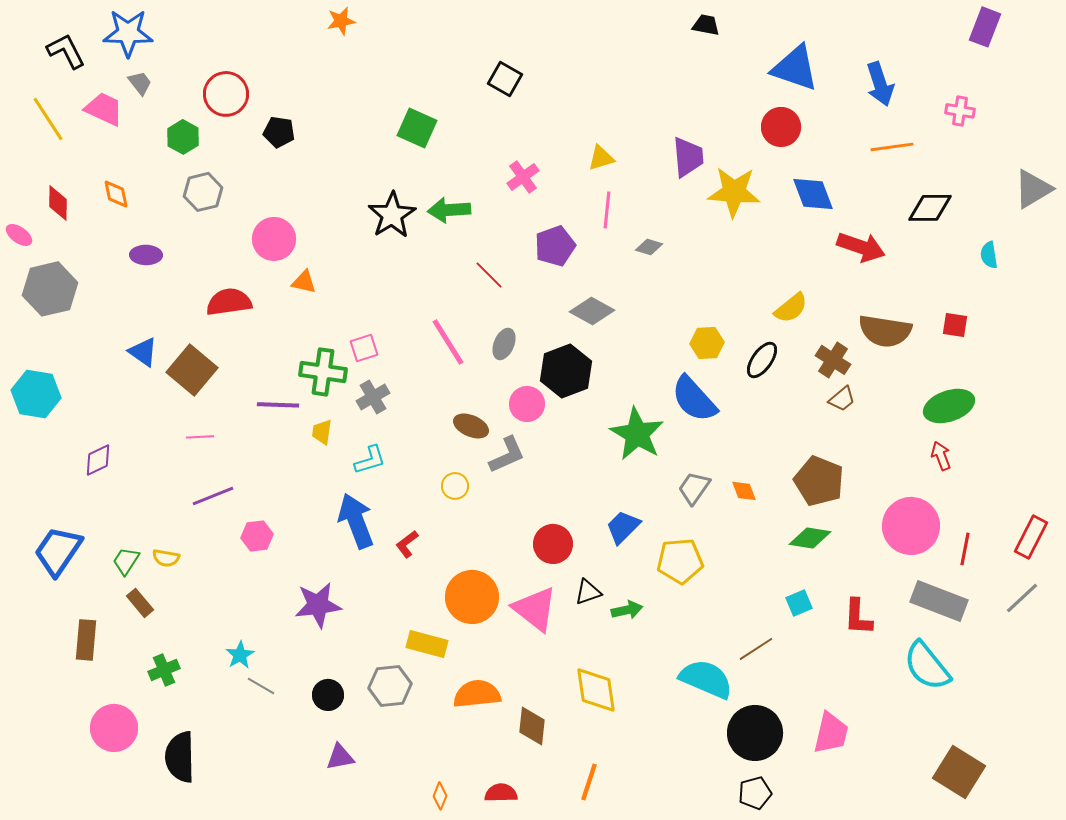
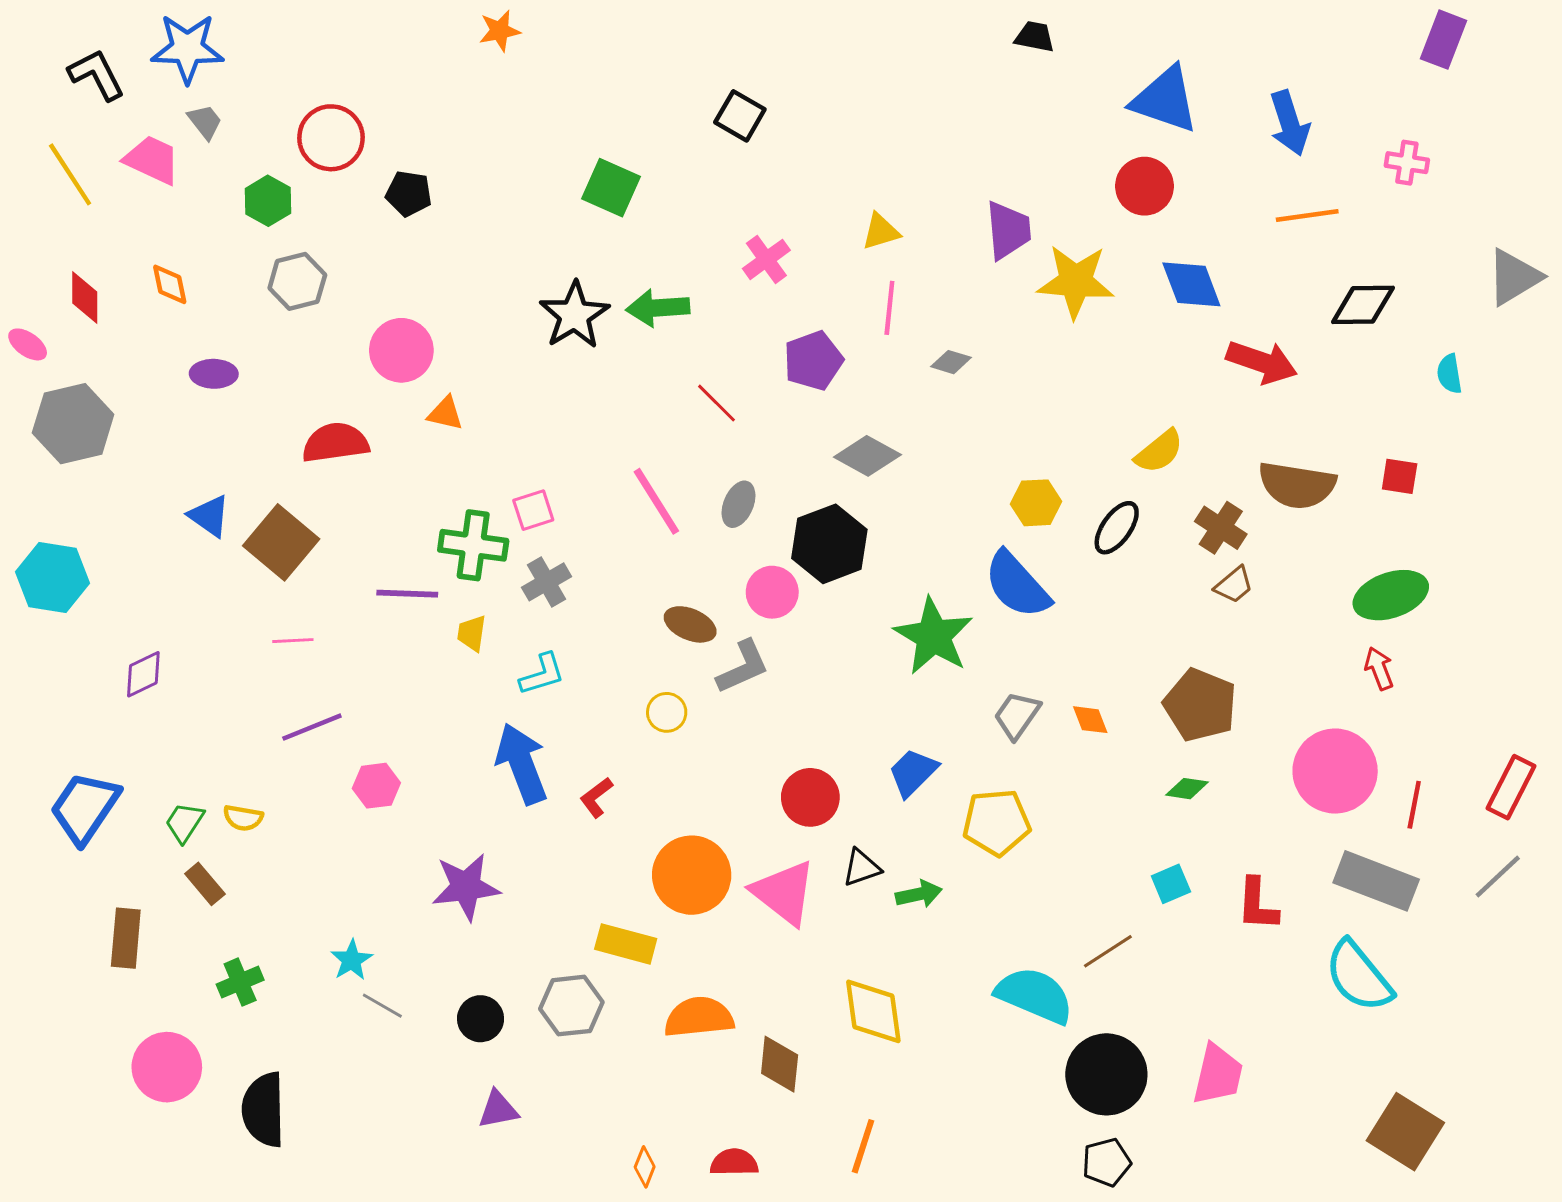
green diamond: (810, 538) -> (1187, 789), size x0.7

